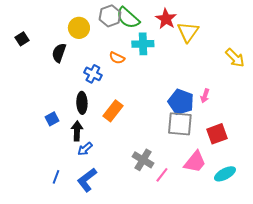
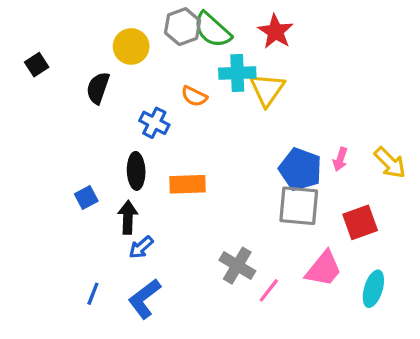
yellow triangle: (188, 32) -> (267, 90), moved
yellow arrow: (235, 58) -> (390, 163), moved
orange rectangle: (113, 111) -> (188, 184), turned 50
cyan ellipse: (225, 174) -> (373, 289), turned -45

